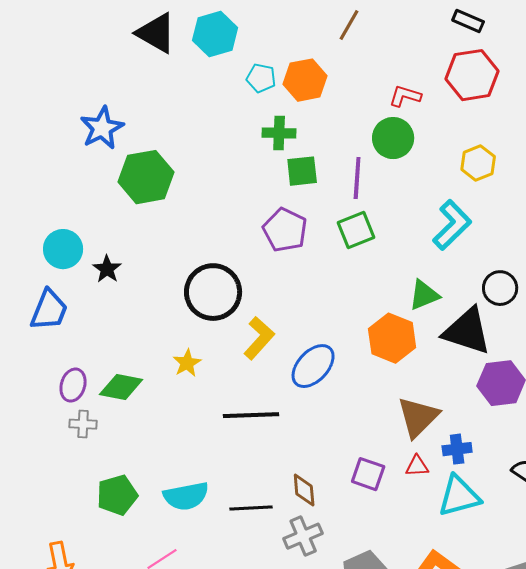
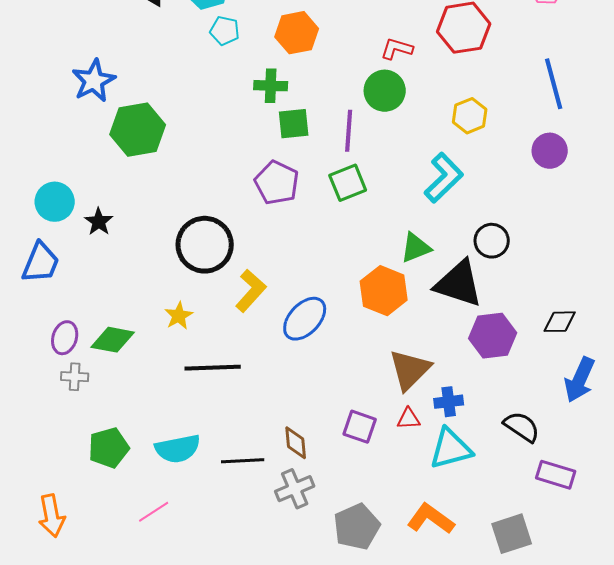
cyan pentagon: (261, 78) -> (225, 31), moved
black line: (251, 415) -> (213, 368), moved

